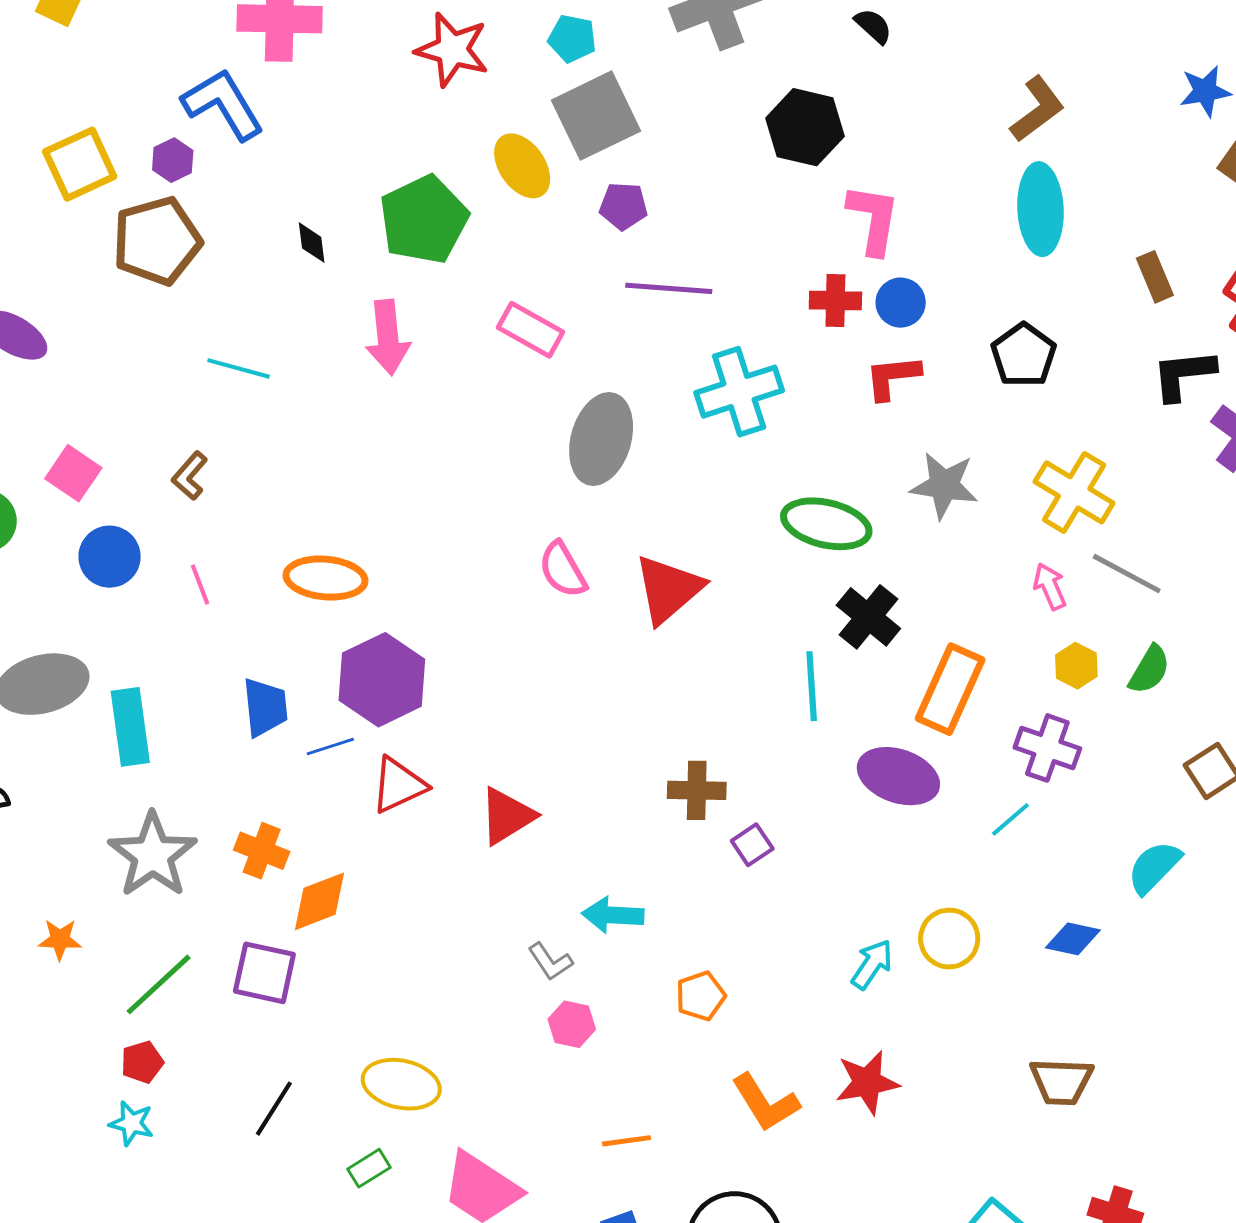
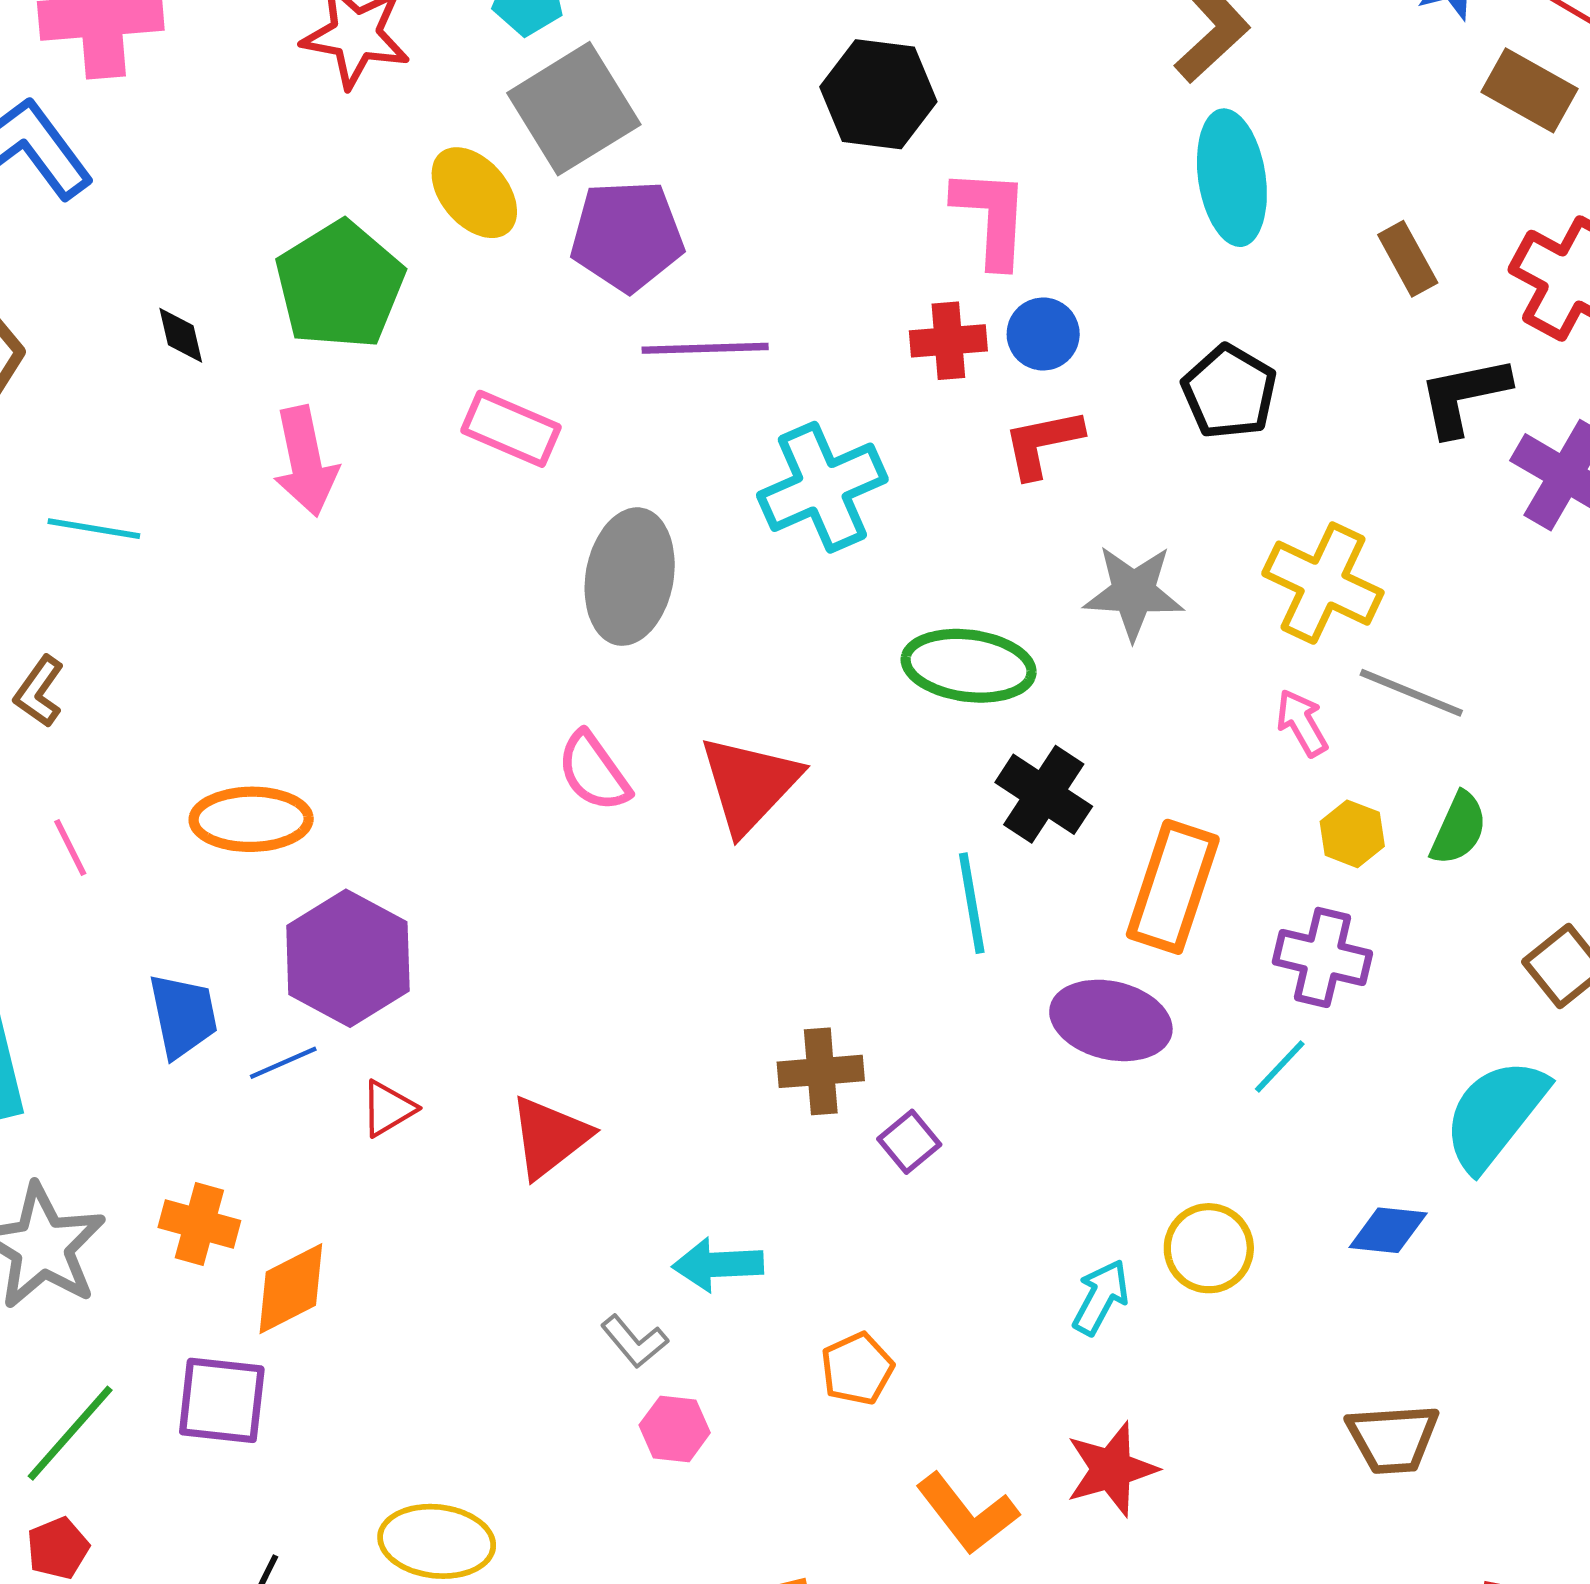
purple pentagon: (623, 206) -> (627, 236), size x1.6
red triangle: (399, 785) -> (388, 1108), size x0.7
cyan semicircle: (1154, 867) -> (1495, 1114), size x1.4

